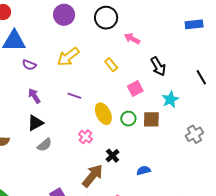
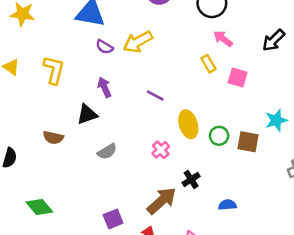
pink arrow: (132, 39) -> (223, 39), moved
yellow arrow: (68, 57) -> (138, 42), moved
black arrow: (158, 66) -> (274, 40), moved, turned 66
pink square: (135, 89) -> (238, 78), moved, turned 35
black triangle: (35, 123) -> (87, 114), moved

